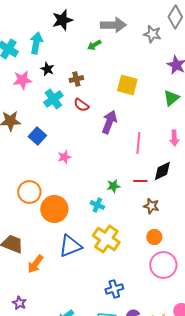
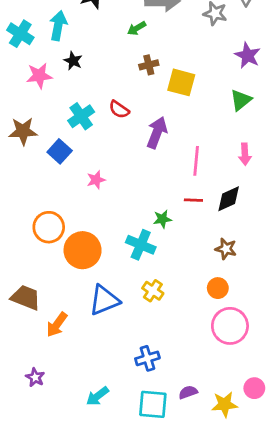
brown cross: (76, 79) -> (149, 65), moved
cyan cross: (53, 99) -> (81, 116), moved
red line: (140, 181) -> (193, 200), moved
cyan cross: (97, 205) -> (141, 245), size x1.5
brown star: (151, 206) -> (226, 249), moved
yellow cross: (106, 239) -> (153, 291), size x0.6
blue cross: (114, 289) -> (147, 358), moved

